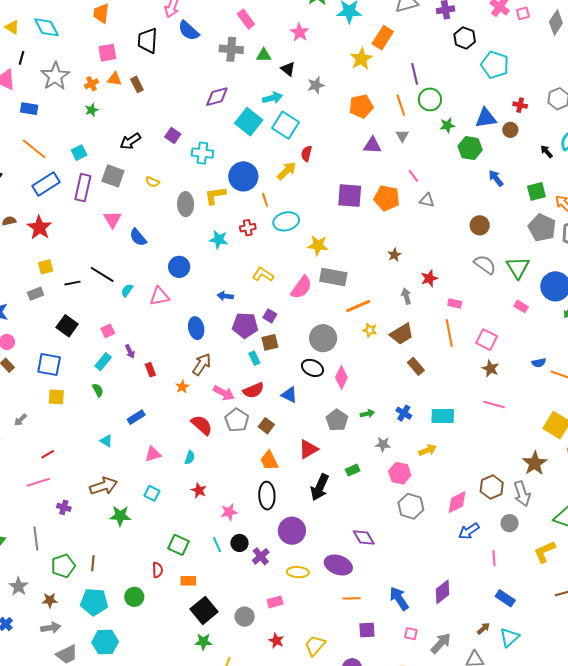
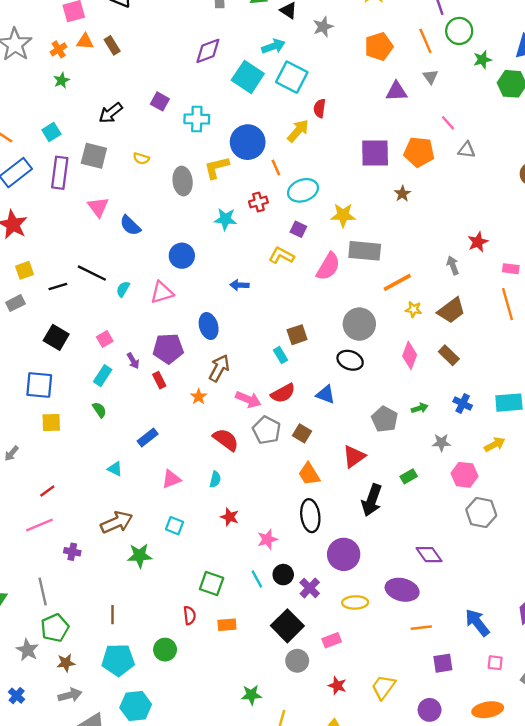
brown star: (394, 255) -> (402, 194), moved
purple square: (270, 316) -> (298, 229), moved
purple pentagon: (245, 325) -> (168, 349), moved
brown rectangle: (416, 366) -> (449, 355), moved
pink diamond: (341, 377) -> (410, 355), moved
green pentagon: (63, 566) -> (55, 628), moved
black square: (204, 610) -> (287, 626), moved

